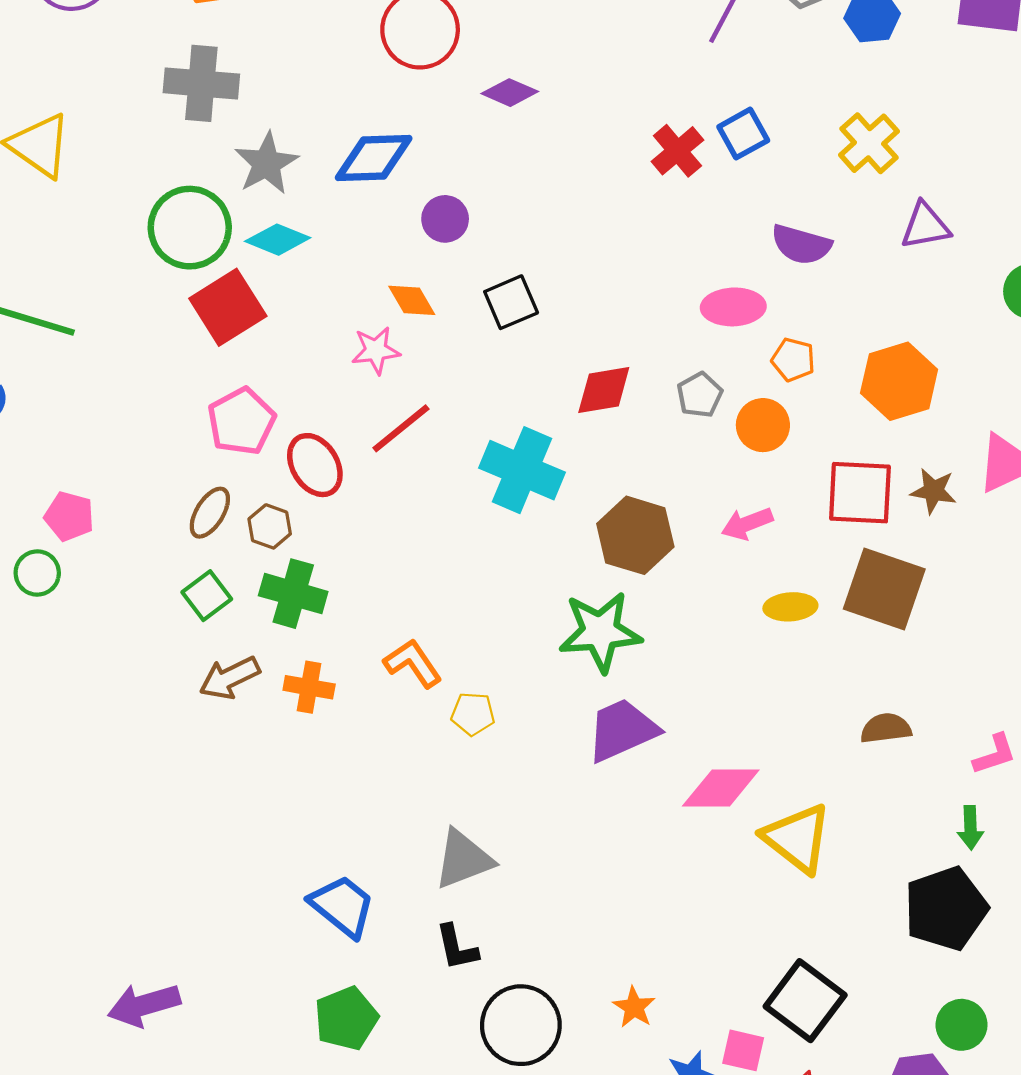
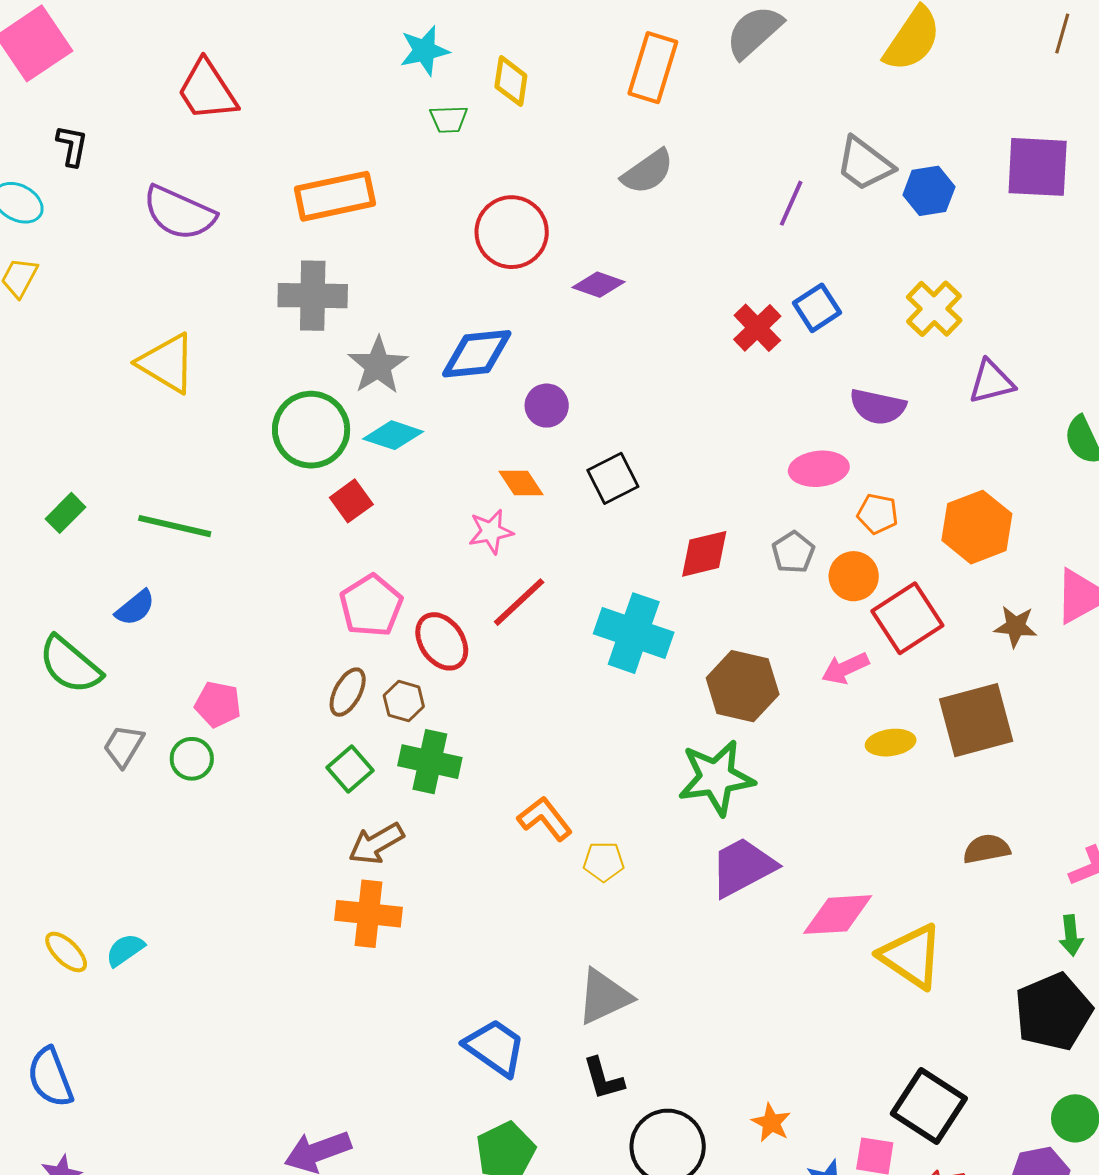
red square: (228, 307) -> (351, 501), size x0.6
red square: (860, 493) -> (907, 618), moved, turned -32
brown square: (884, 589) -> (976, 720), turned -30
orange cross: (309, 687) -> (368, 914), moved, size x1.4

